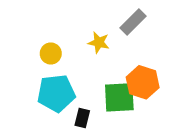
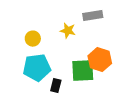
gray rectangle: (133, 22) -> (93, 16), turned 36

